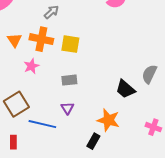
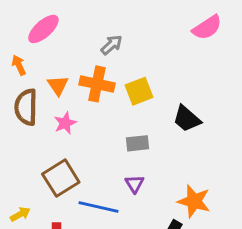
yellow square: (70, 44) -> (139, 91), turned -30
pink star: (31, 66) -> (65, 123), moved
black trapezoid: (125, 89) -> (187, 119), moved

